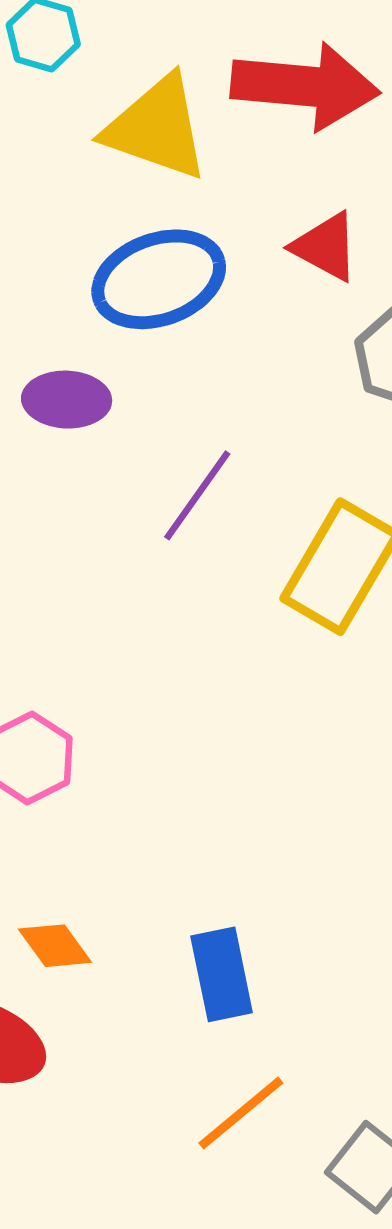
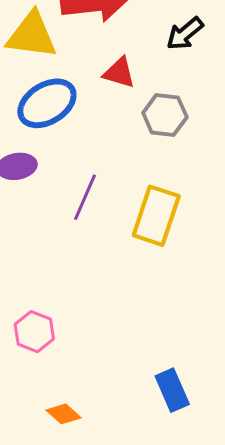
blue rectangle: (222, 974) -> (172, 390), moved

